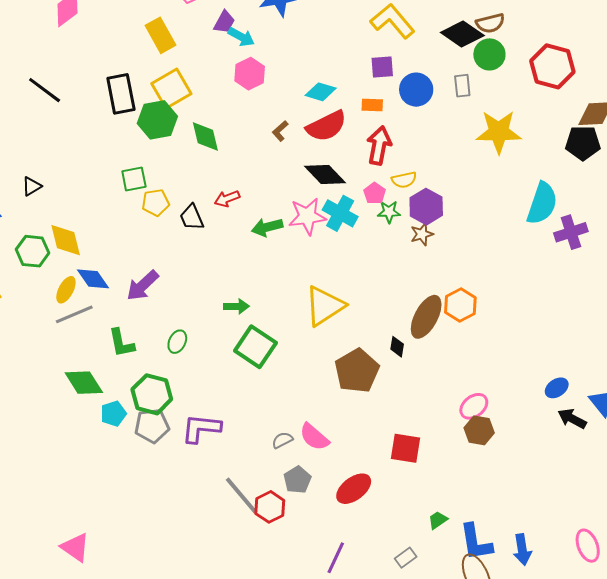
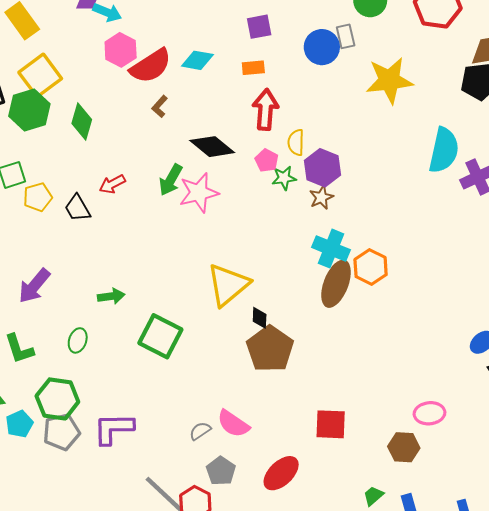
blue circle: (416, 90) -> (322, 47), moved
red semicircle: (326, 126) -> (151, 66), moved
green diamond: (205, 137) -> (82, 122), turned 36
yellow semicircle: (404, 180) -> (296, 142), turned 110
cyan cross: (340, 213) -> (331, 249), moved
green arrow: (267, 227) -> (171, 180), moved, turned -40
green arrow: (236, 306) -> (111, 296), moved
black diamond: (397, 347) -> (260, 318), moved
pink ellipse: (474, 406) -> (429, 413), moved, turned 40
brown hexagon: (479, 430) -> (404, 447), moved

